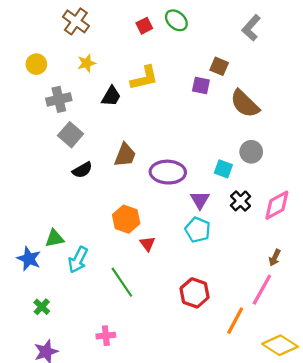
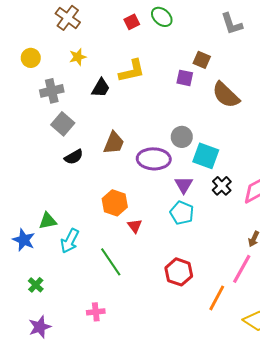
gray L-shape: (251, 28) -> (232, 24), turned -60
gray circle: (251, 152) -> (182, 137), moved
cyan square: (223, 169) -> (206, 156), size x1.5

